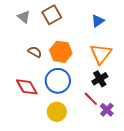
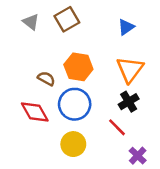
brown semicircle: (35, 52) -> (46, 78), moved
purple cross: (107, 110) -> (138, 156), moved

